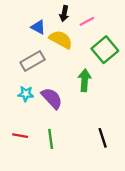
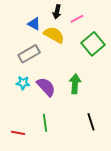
green arrow: (85, 80) -> (75, 84), moved
red line: (20, 136) -> (18, 133), moved

